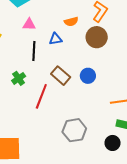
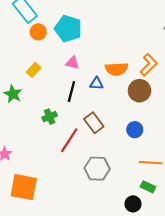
orange semicircle: (71, 22) -> (116, 69), size x1.5
blue circle: (88, 76) -> (135, 130), moved
gray hexagon: (74, 130) -> (97, 169), moved

